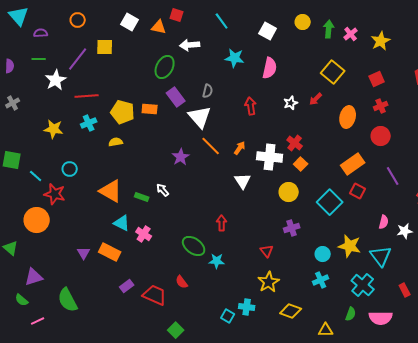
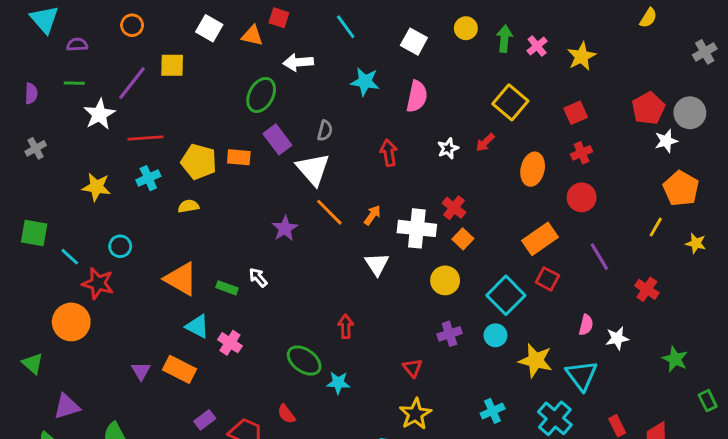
cyan circle: (323, 254) -> (496, 335), moved

